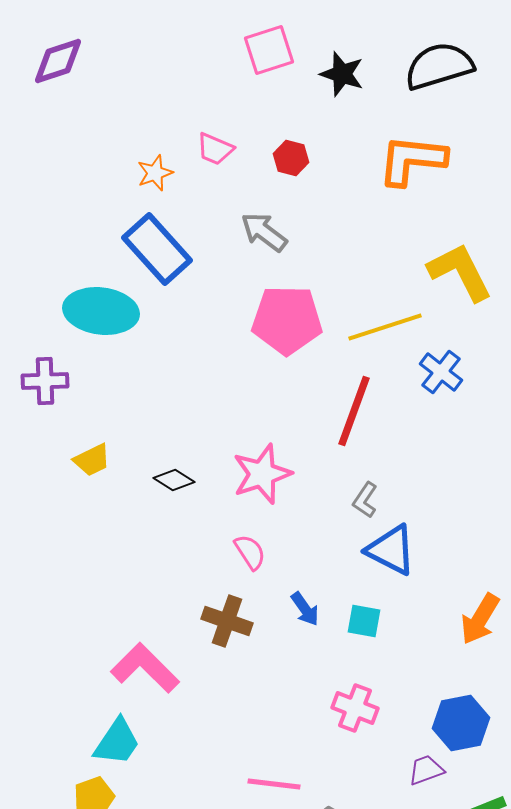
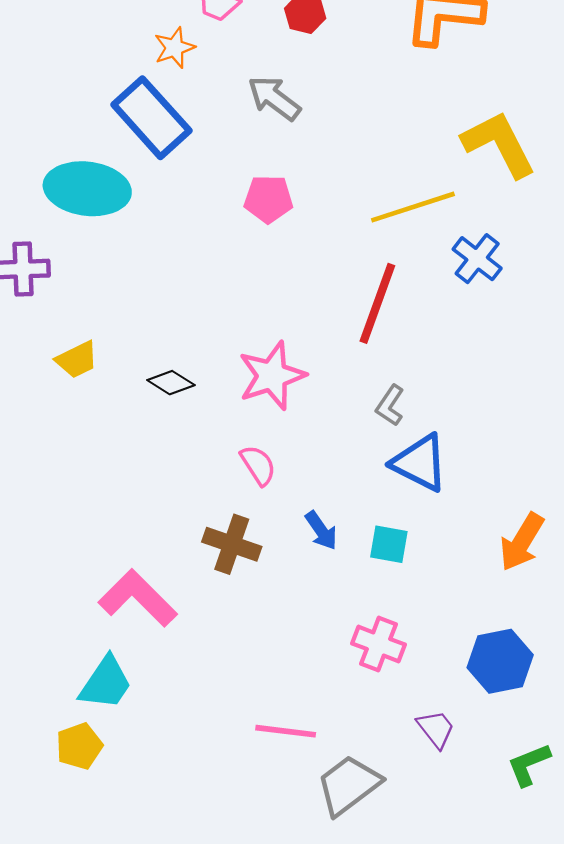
orange star: (155, 173) -> (174, 48), moved
pink pentagon: (287, 320) -> (268, 199), moved, size x0.6
purple trapezoid: (426, 770) -> (436, 729), moved, turned 72

